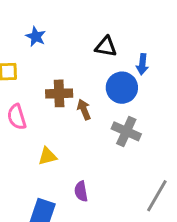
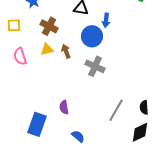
brown cross: (59, 93) -> (49, 26), moved, turned 30
yellow triangle: (47, 156) -> (47, 49), moved

